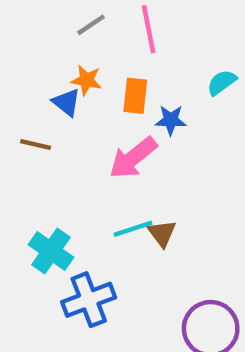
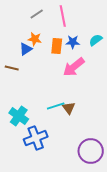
blue triangle: (67, 102) -> (26, 49), turned 48
blue star: (171, 120) -> (73, 42), moved
pink arrow: (133, 158) -> (74, 67), moved

